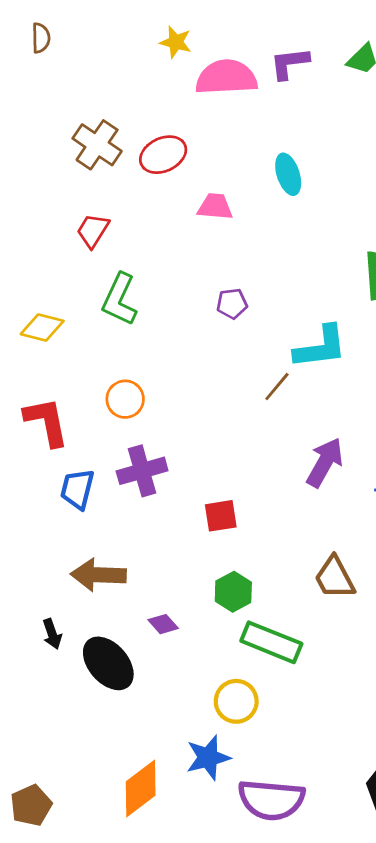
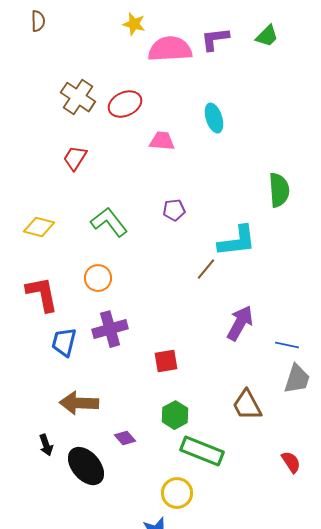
green L-shape: (120, 299) -> (109, 222), moved, turned 117

